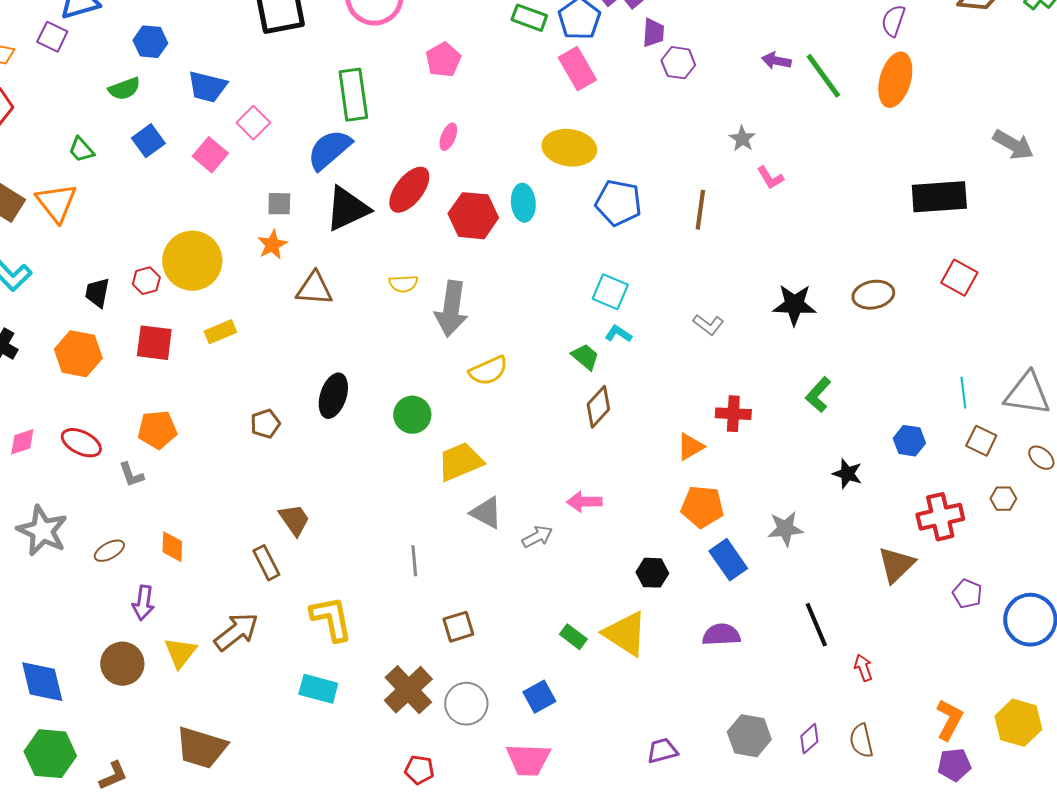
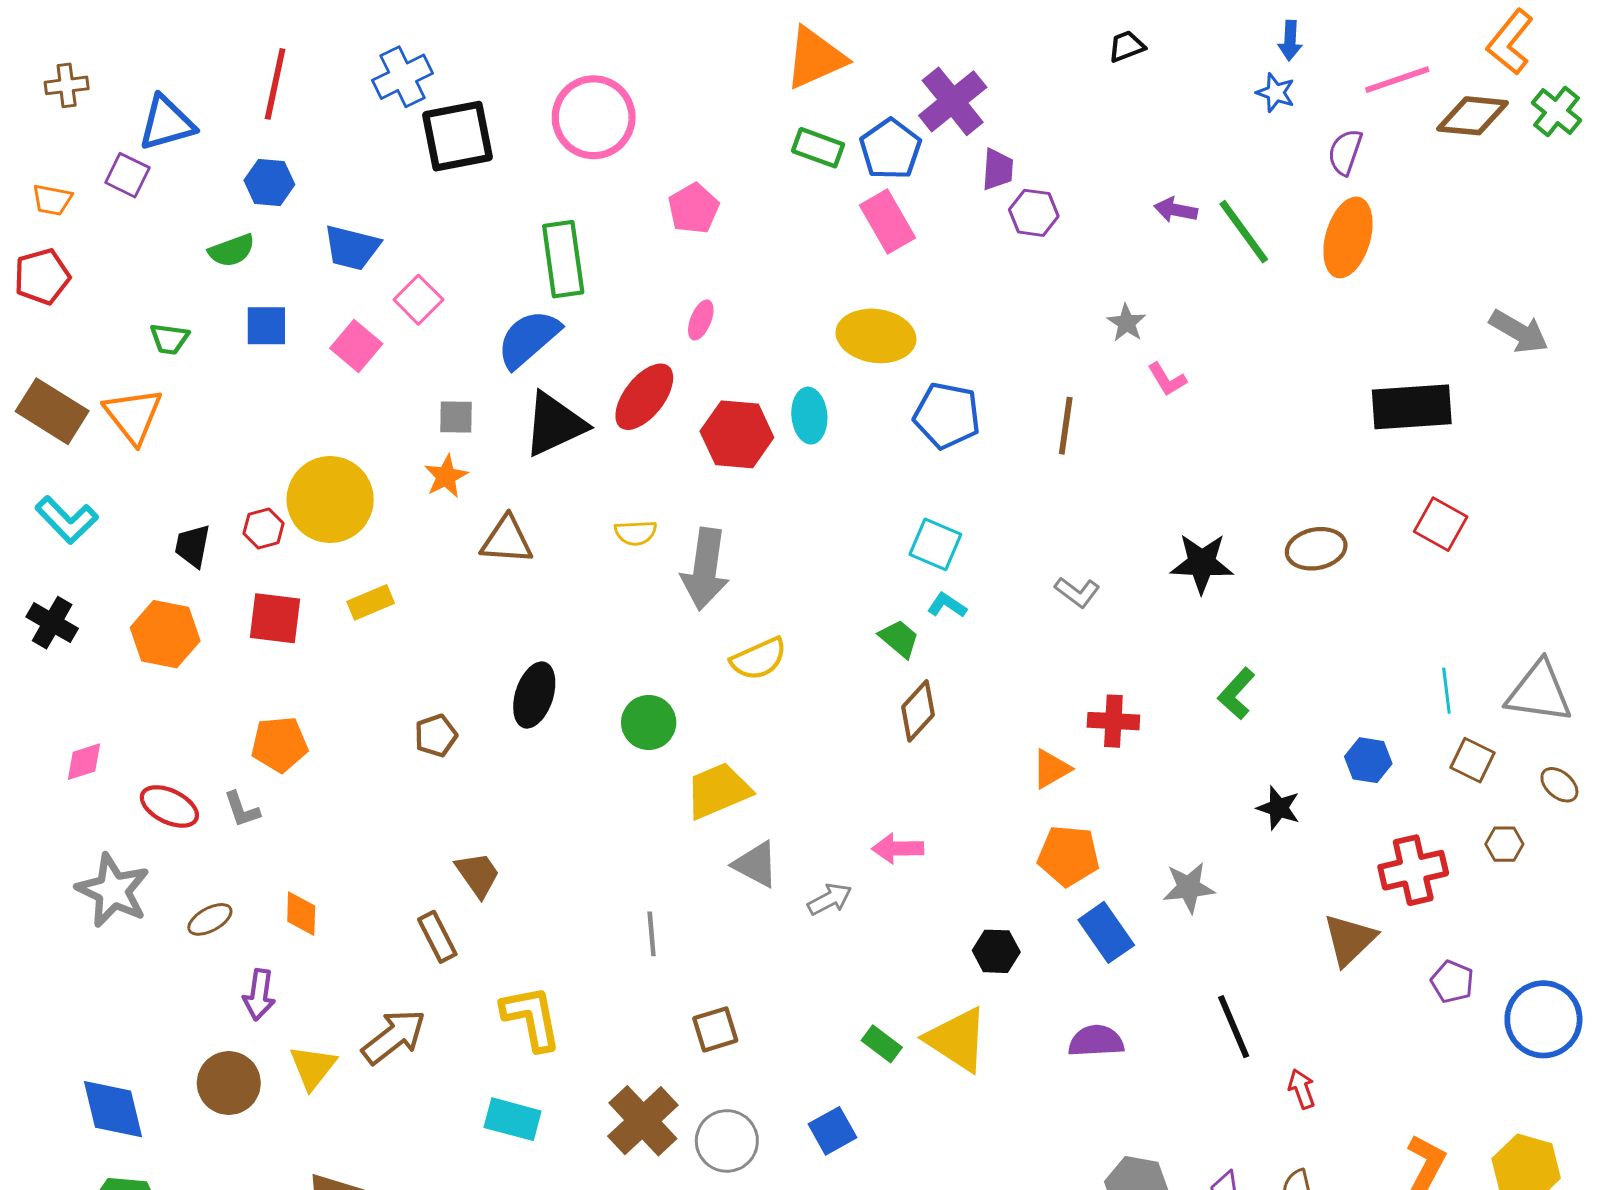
blue square: (148, 141) -> (266, 326), turned 36
green trapezoid: (81, 150) -> (169, 339), turned -40
red ellipse: (81, 443) -> (169, 806), moved

